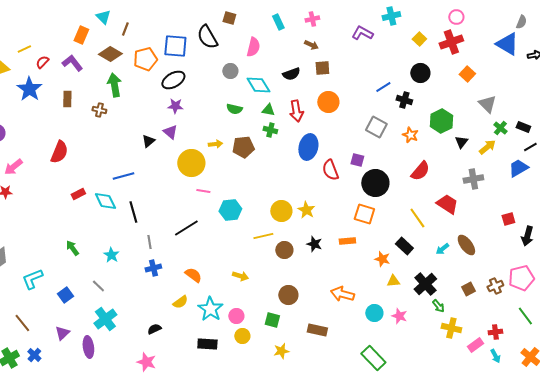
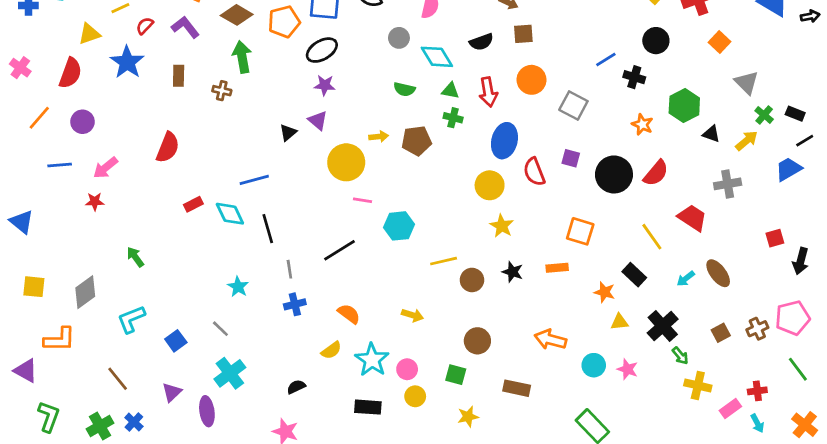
gray square: (376, 127) -> (573, 106), moved
black triangle: (461, 142) -> (711, 134), turned -48
black circle: (375, 183) -> (614, 174), moved
yellow circle: (281, 211) -> (490, 185), moved
green arrow: (72, 248) -> (135, 257), moved

